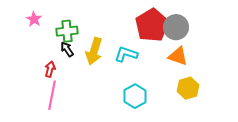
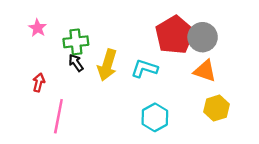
red arrow: (50, 69) -> (39, 83), moved

